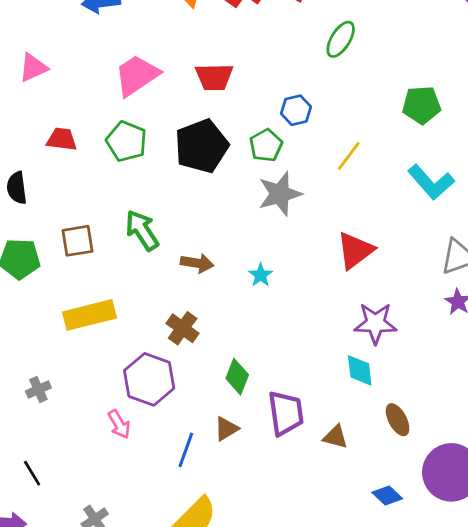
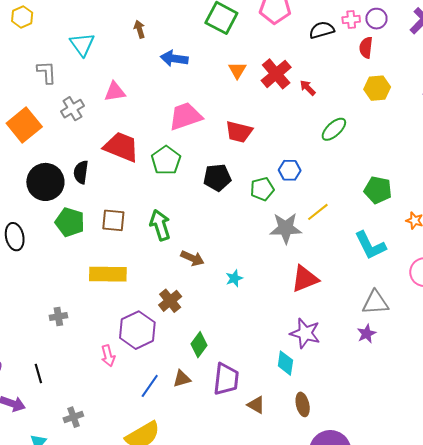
red trapezoid: (62, 139) -> (121, 147), size x1.6
black pentagon: (202, 146) -> (217, 178), size x0.7
gray star: (280, 194) -> (286, 228), moved

